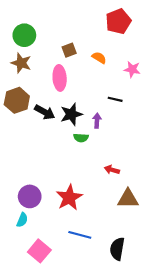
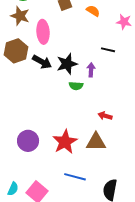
pink ellipse: (60, 78) -> (43, 32), moved
brown triangle: (128, 199) -> (96, 142), moved
cyan semicircle: (22, 220) -> (13, 189), moved

